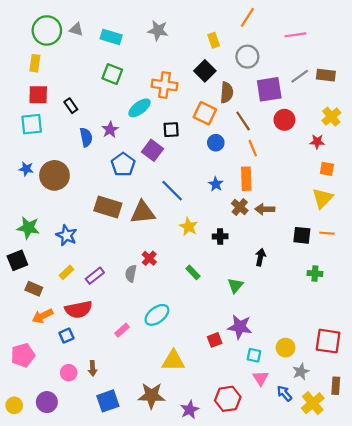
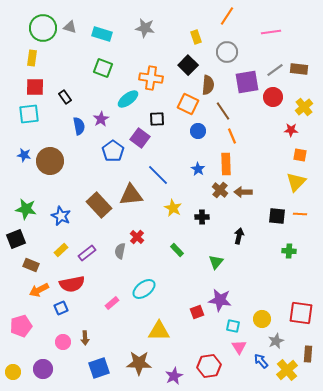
red circle: (284, 120) -> (273, 97), moved
brown rectangle: (108, 207) -> (99, 205), moved, turned 30

